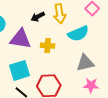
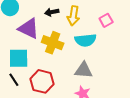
yellow cross: (48, 46) -> (53, 43), size x1.5

